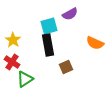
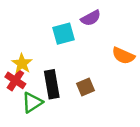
yellow star: (13, 40) -> (22, 64), moved
black rectangle: (48, 45) -> (52, 84), moved

